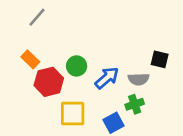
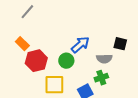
green circle: (77, 66) -> (66, 61), moved
blue arrow: (107, 78) -> (80, 45), moved

